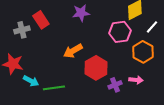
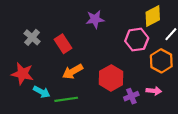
red rectangle: (41, 20) -> (63, 44), moved
gray cross: (22, 30) -> (32, 37), turned -35
orange arrow: (73, 51) -> (73, 72), moved

